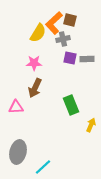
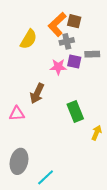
yellow semicircle: (38, 33) -> (29, 39), moved
gray rectangle: (87, 59) -> (92, 54), moved
pink star: (34, 63) -> (58, 67), moved

